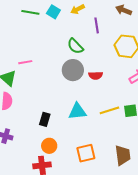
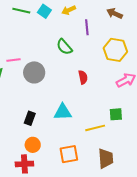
gray circle: (73, 70) -> (34, 72), moved
red semicircle: (96, 75) -> (83, 77), turned -104
yellow line: (109, 110) -> (95, 128), moved

